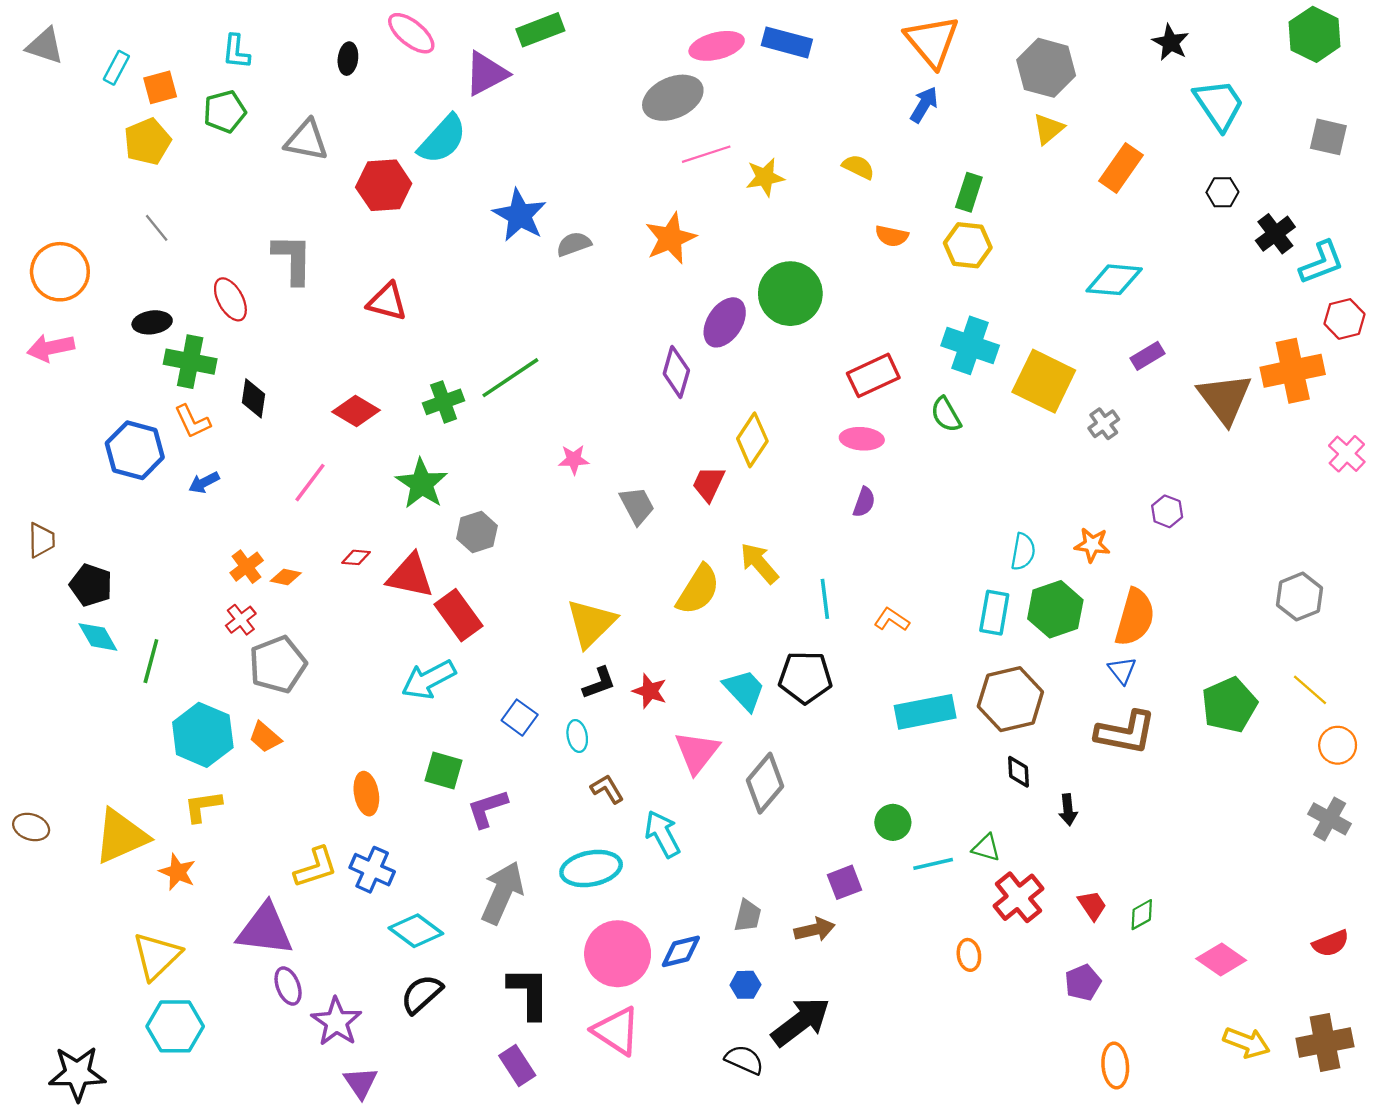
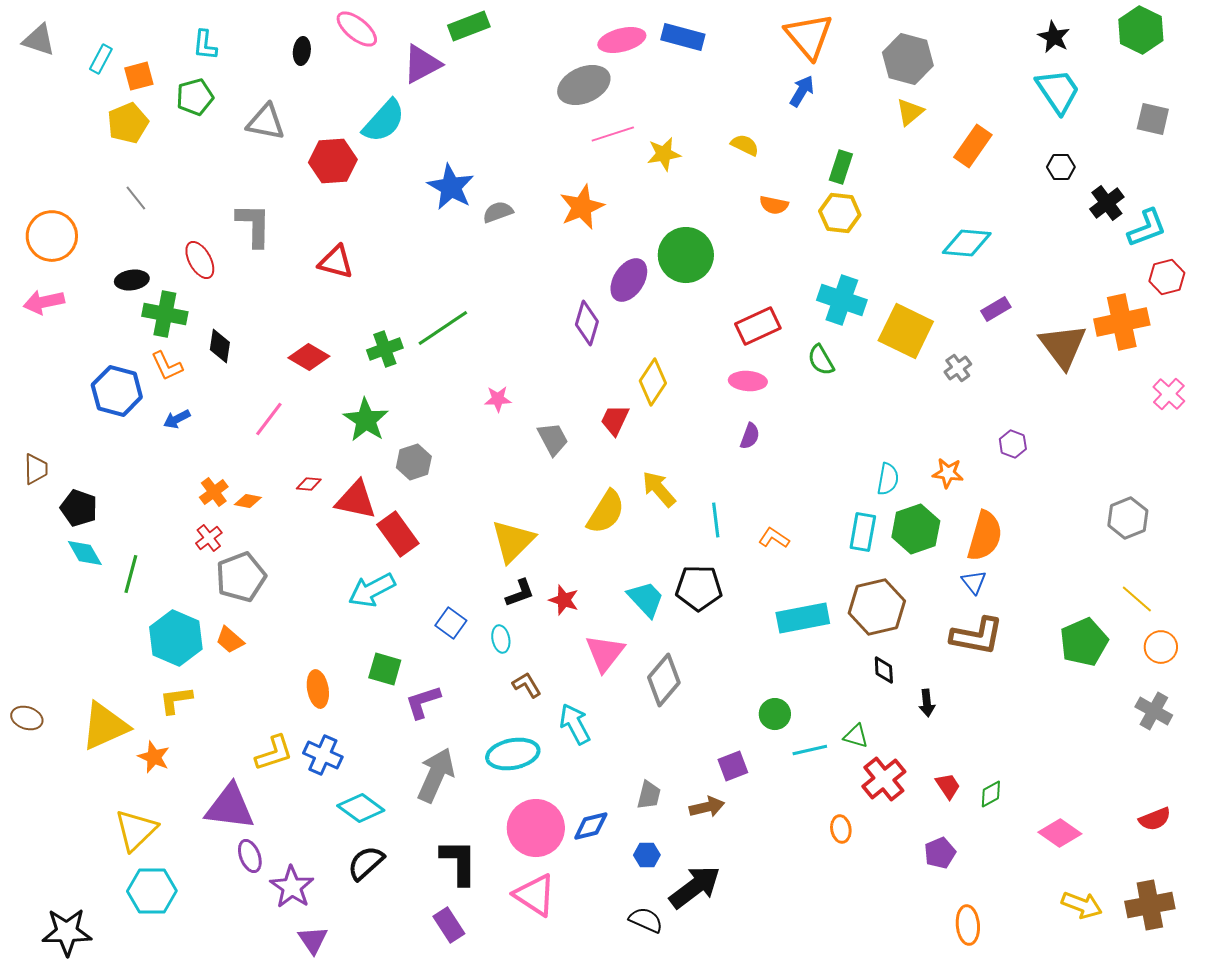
black star: (1171, 42) -> (1054, 37), moved
green pentagon: (1229, 705) -> (1084, 642), moved

